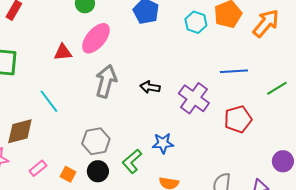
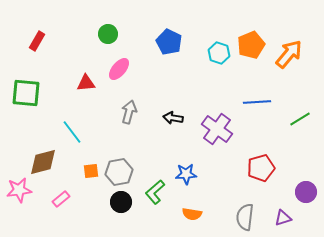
pink ellipse: (96, 38) -> (119, 69), size x0.7
gray arrow: (106, 81) -> (129, 112), size x0.7
red pentagon: (238, 119) -> (261, 168), moved
orange square: (68, 174) -> (91, 171), moved, turned -35

